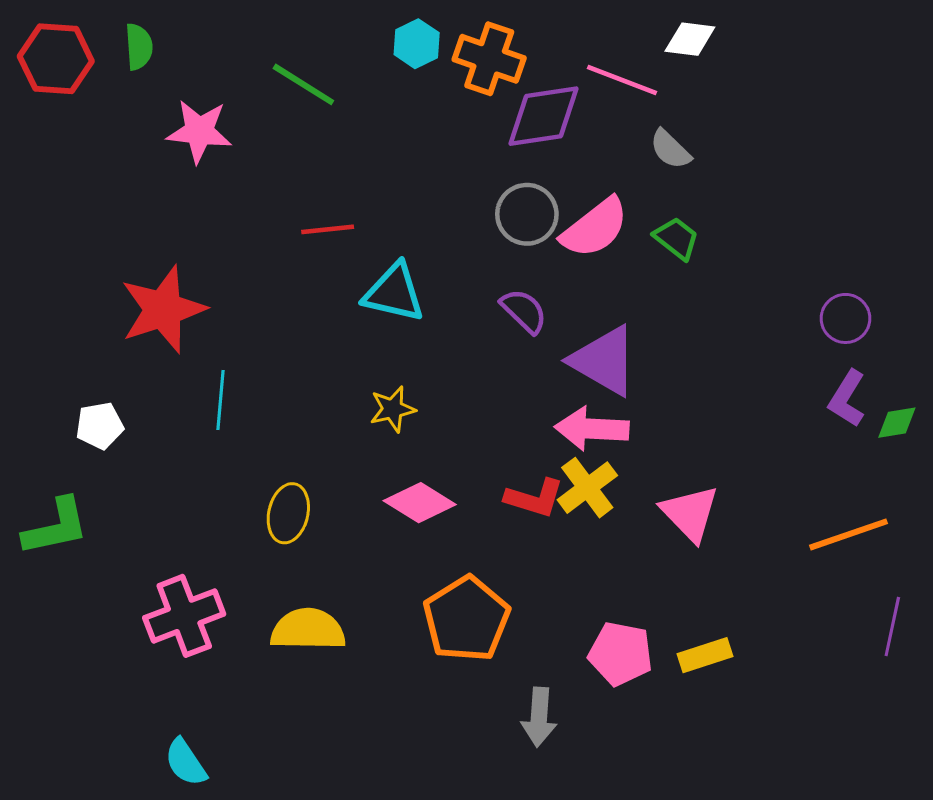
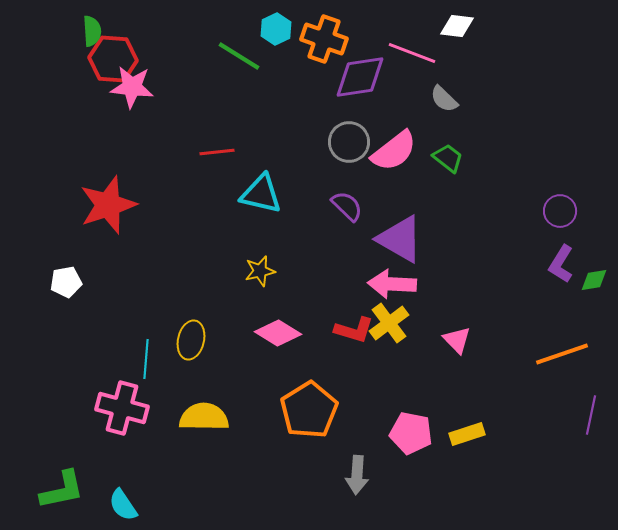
red hexagon: (56, 59) -> (113, 59), moved
green line: (303, 84) -> (239, 56), moved
cyan line: (220, 400) -> (146, 359), moved
pink triangle: (690, 513) -> (457, 340), size x0.7
green L-shape: (56, 527) -> (62, 490), moved
pink cross: (184, 616) -> (122, 408), turned 36

